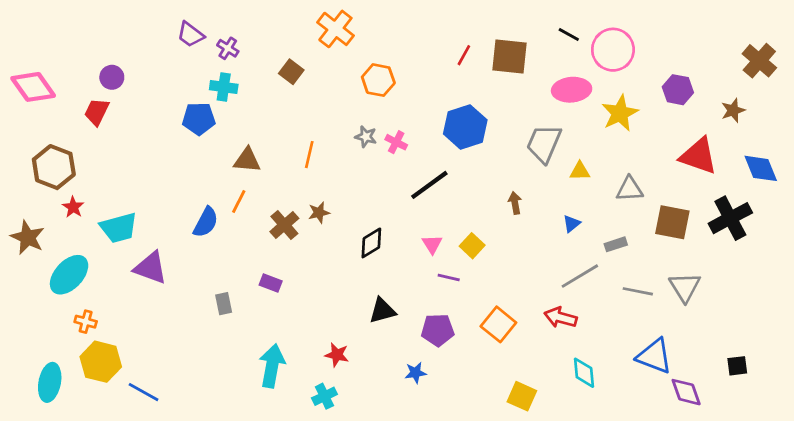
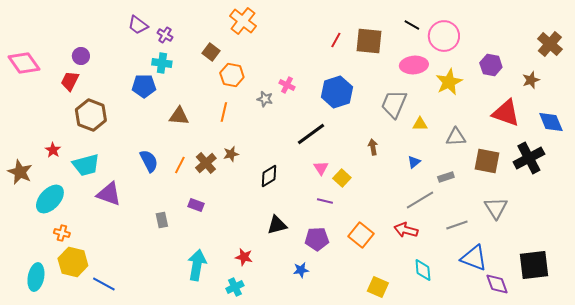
orange hexagon: (378, 80) -> (232, 75), moved
pink cross: (396, 142) -> (287, 85), moved
brown hexagon: (54, 167) -> (91, 115), moved
orange line: (239, 202) -> (180, 165), moved
blue semicircle: (206, 222) -> (149, 161), turned -55
pink triangle: (432, 244) -> (321, 168), moved
gray line: (638, 291) -> (457, 225), moved, turned -30
black square: (737, 366) -> (534, 265), size x2.0

